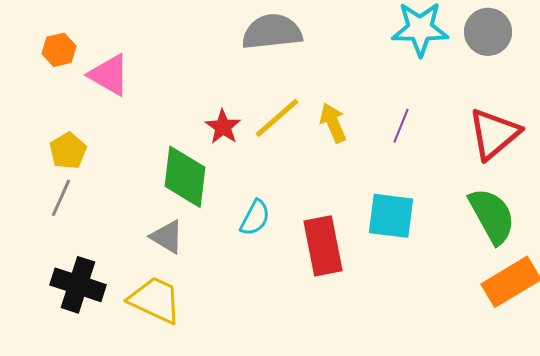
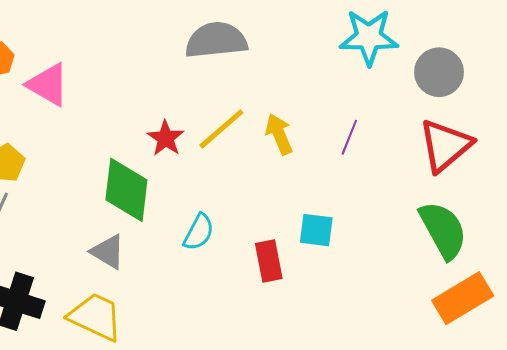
gray circle: (488, 32) -> (439, 72), moved
cyan square: (391, 216) -> (316, 230), moved, size x0.7
red rectangle: (323, 246) -> (269, 261), size x0.7

